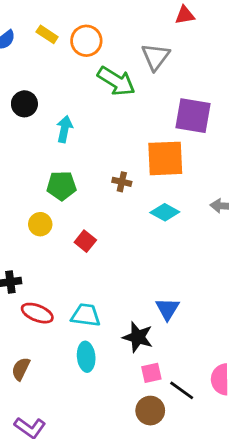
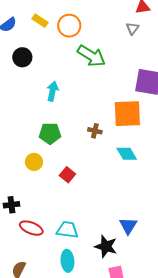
gray triangle: (156, 57) -> (132, 28), moved, size x0.6
black circle: (24, 104) -> (22, 57), moved
cyan diamond: (165, 212) -> (127, 154), turned 30

